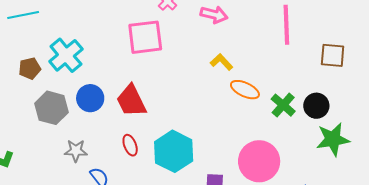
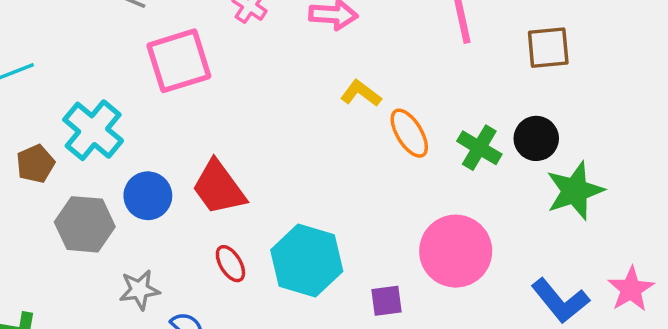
pink square: (145, 37) -> (179, 61), moved
orange ellipse: (245, 90) -> (409, 133), turned 44

